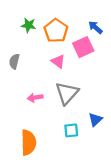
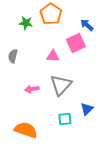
orange pentagon: (56, 31) -> (51, 14), moved
pink triangle: (58, 61) -> (53, 56), turned -32
orange semicircle: (29, 143) -> (26, 130), turned -70

